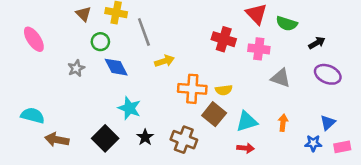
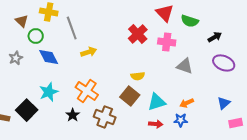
brown triangle: (83, 14) -> (22, 21), moved
red cross: (224, 39) -> (138, 34), turned 30
orange cross: (192, 89) -> (87, 91), moved, turned 30
cyan star: (129, 108) -> (49, 92), moved, turned 30
orange arrow: (283, 123) -> (187, 103), turned -120
black square: (105, 138) -> (27, 110), moved
blue star: (313, 143) -> (181, 120), moved

